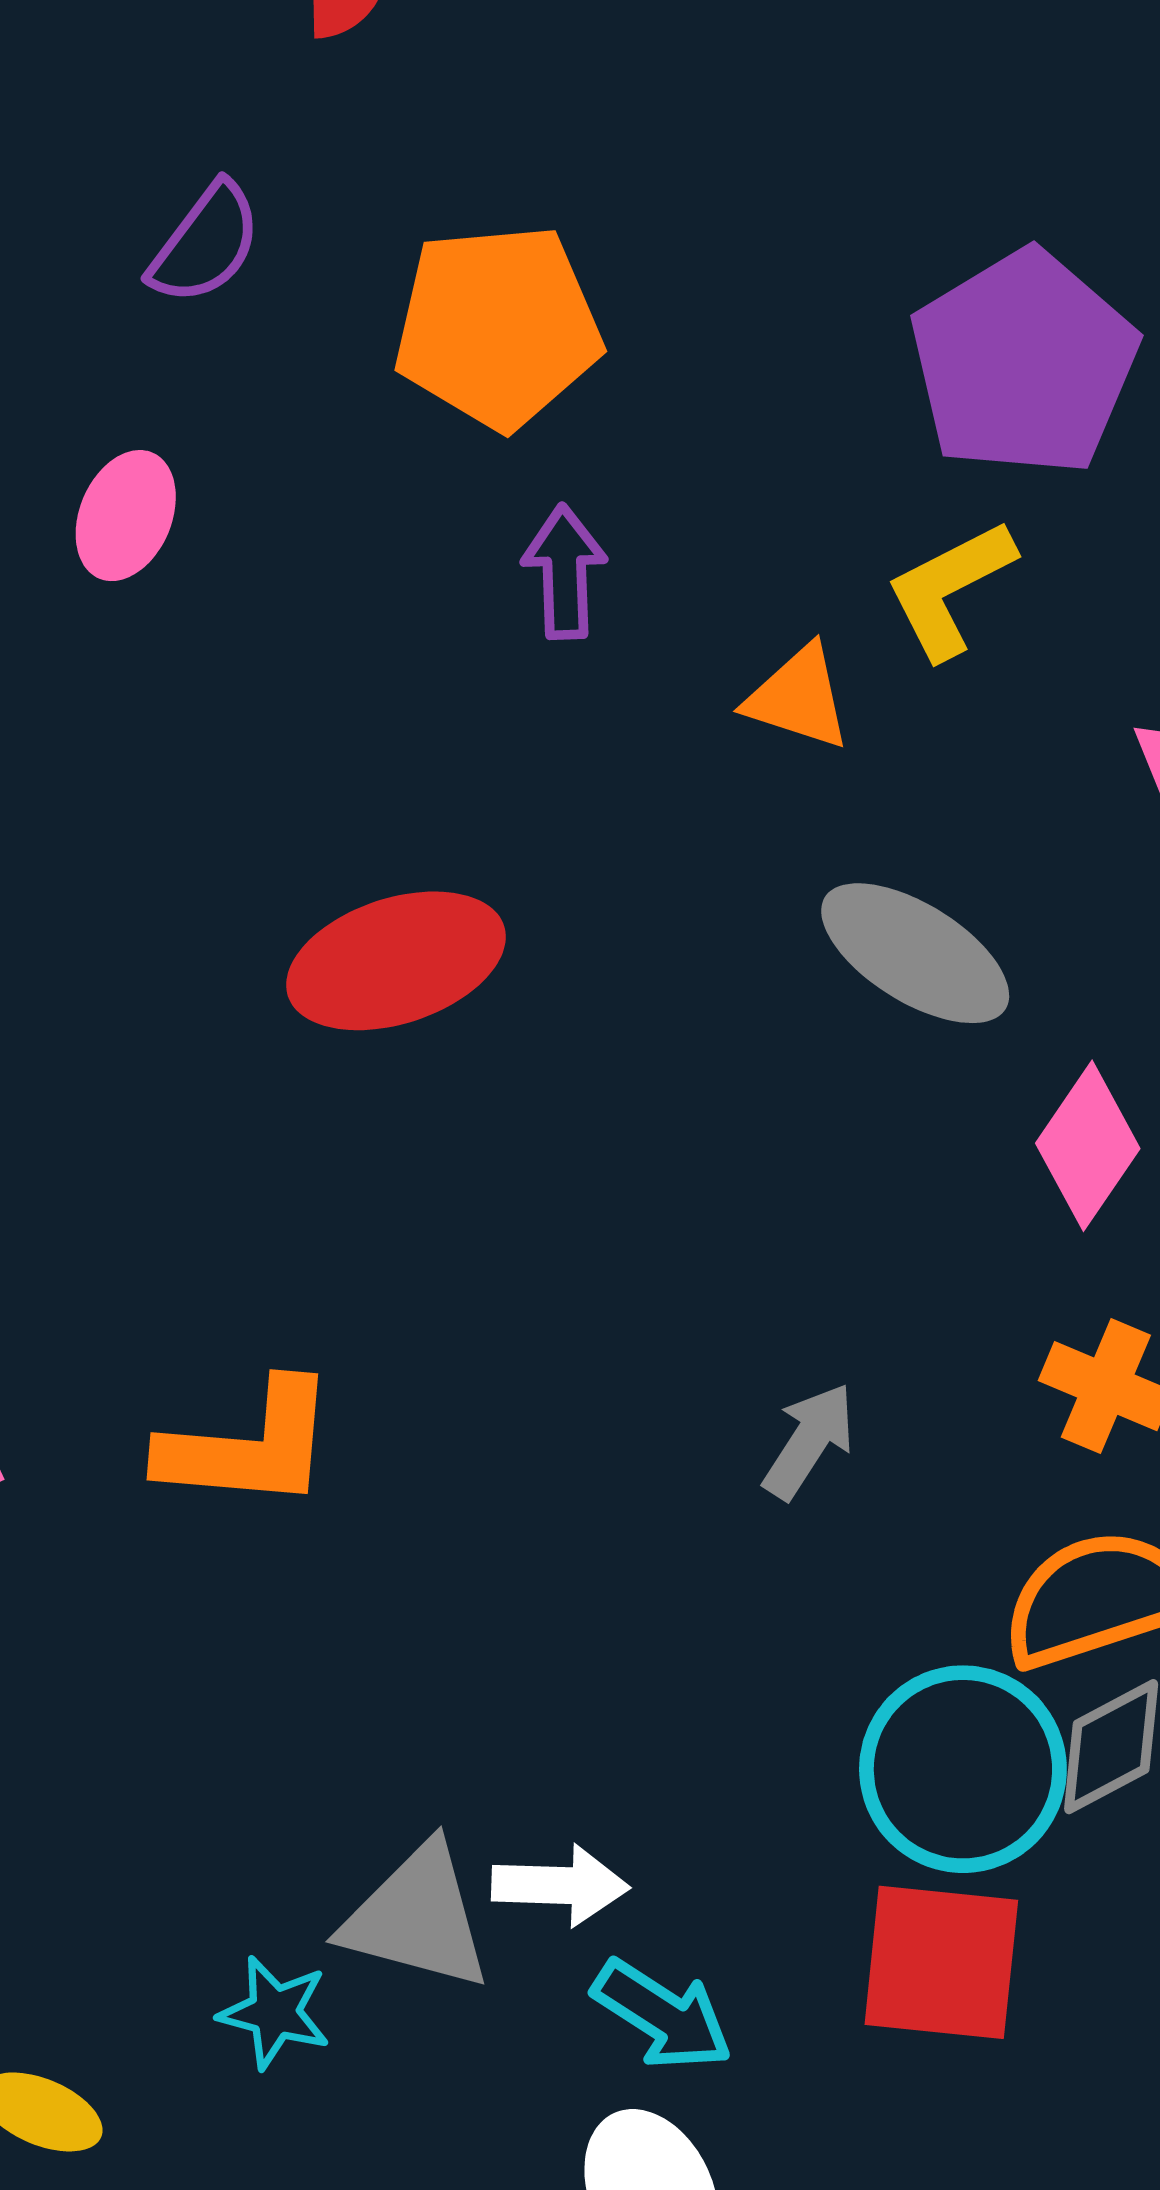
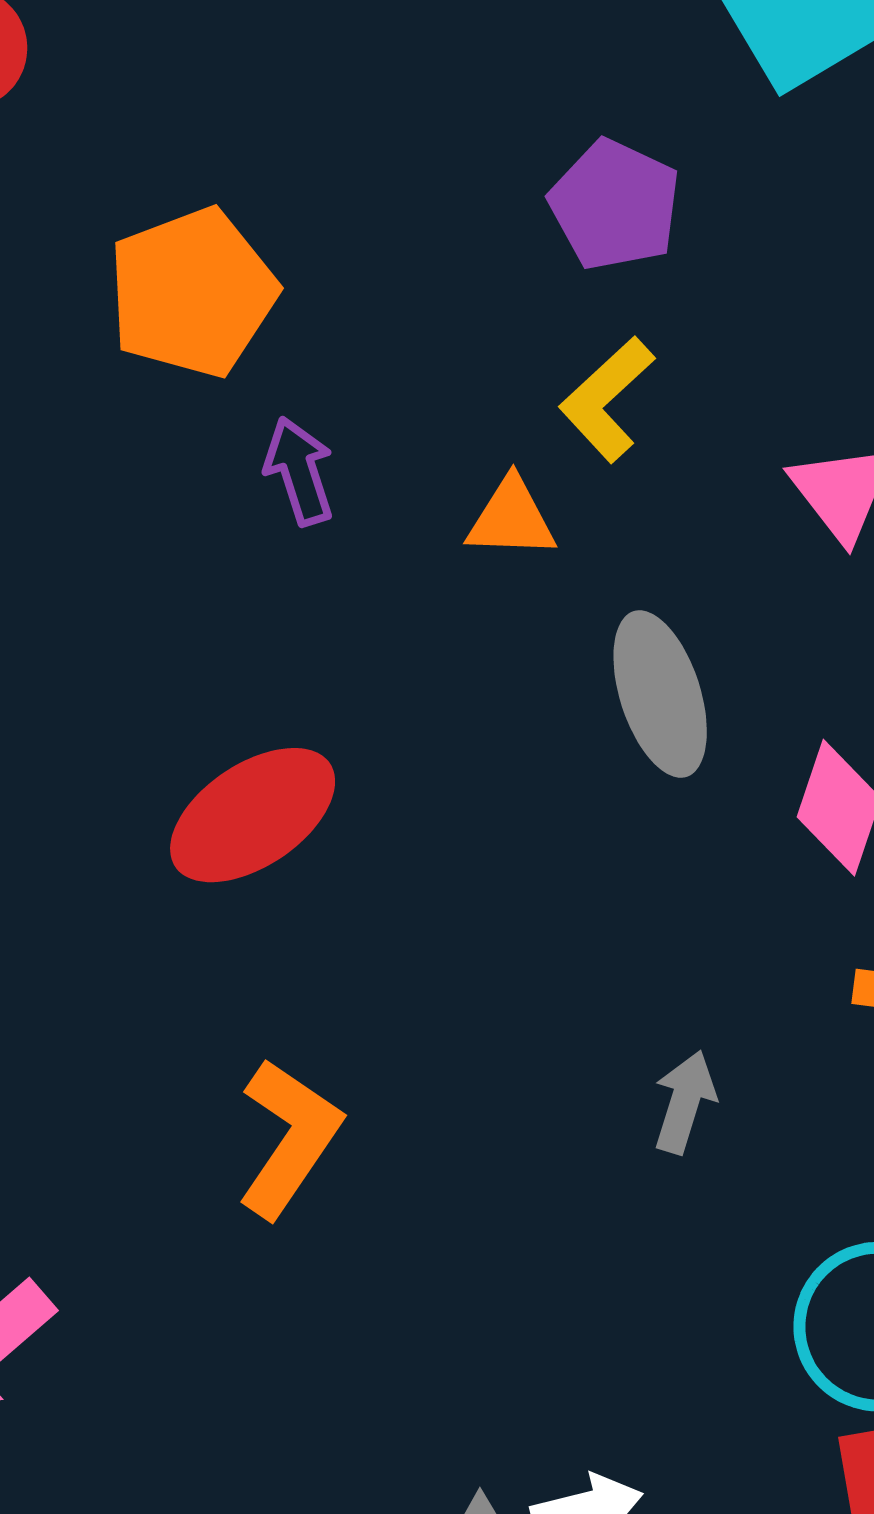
purple pentagon: (1024, 363) -> (615, 205), size x0.7
gray ellipse: (915, 953) -> (660, 694), turned 56
orange L-shape: (248, 1446) -> (289, 1138), moved, turned -45

